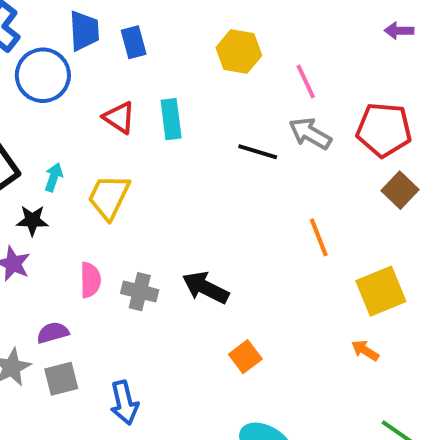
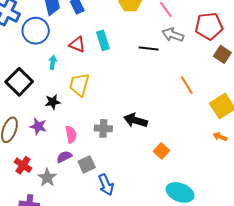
cyan arrow: (54, 177) -> (53, 62), moved
black star: (32, 220) -> (53, 102), moved
pink semicircle: (90, 280) -> (71, 134), moved
gray square: (61, 379) -> (87, 164), moved

